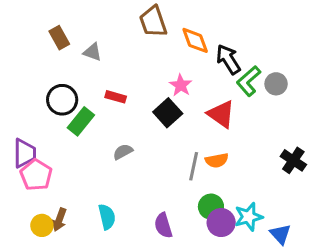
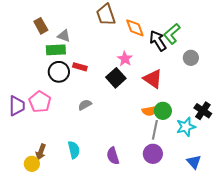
green L-shape: (249, 81) -> (172, 34), moved
black circle: (62, 100) -> (59, 72), moved
green rectangle: (81, 121) -> (56, 50), moved, turned 48
gray line: (194, 166) -> (155, 130), moved
pink pentagon: (36, 175) -> (40, 102), moved
green circle: (211, 207) -> (163, 111), moved
cyan star: (249, 217) -> (186, 127), moved
yellow circle: (42, 225) -> (32, 164), moved

